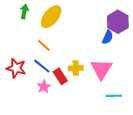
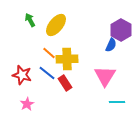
green arrow: (24, 12) -> (30, 20), turned -40
yellow cross: (76, 68) -> (67, 59), moved, size x1.5
pink star: (44, 87) -> (27, 104), moved

